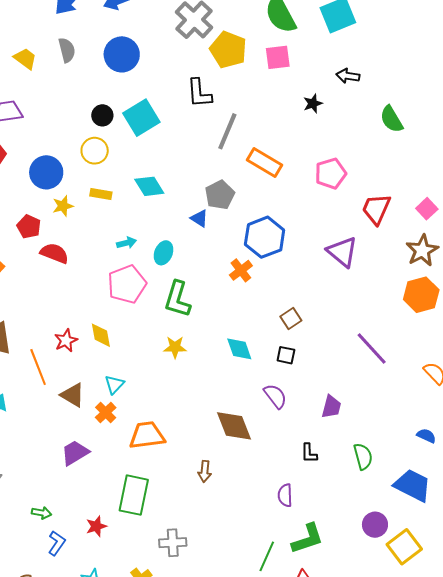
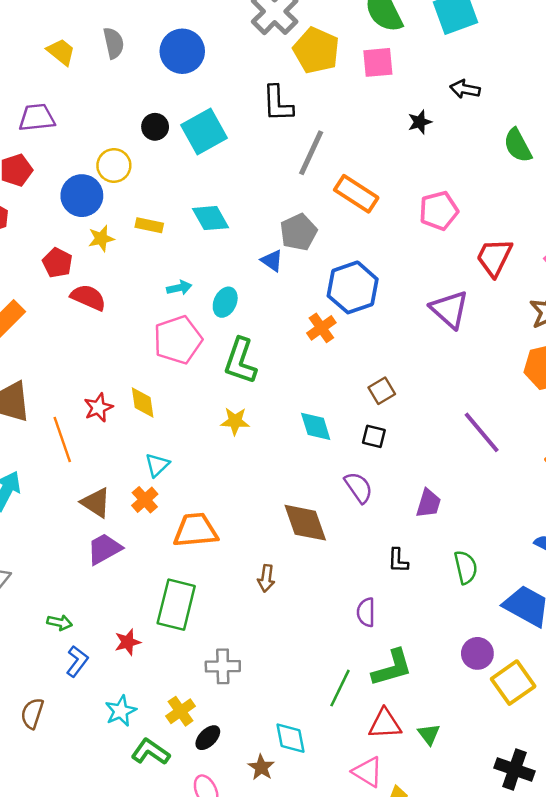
yellow circle: (95, 151) -> (114, 165), moved
brown triangle: (73, 395) -> (96, 503), moved

